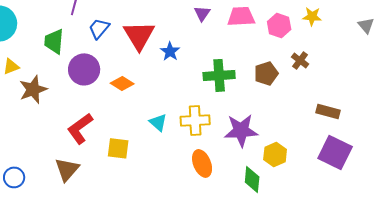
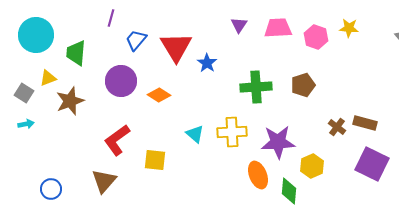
green trapezoid: (54, 41) -> (76, 53), moved
brown cross: (300, 60) -> (337, 127), moved
orange ellipse: (202, 163) -> (258, 175), moved

